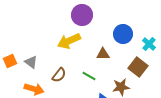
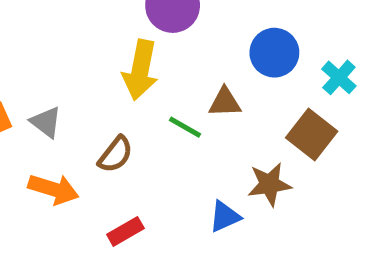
yellow arrow: (69, 41) -> (140, 70), turned -55
green line: (89, 76) -> (185, 127), moved

